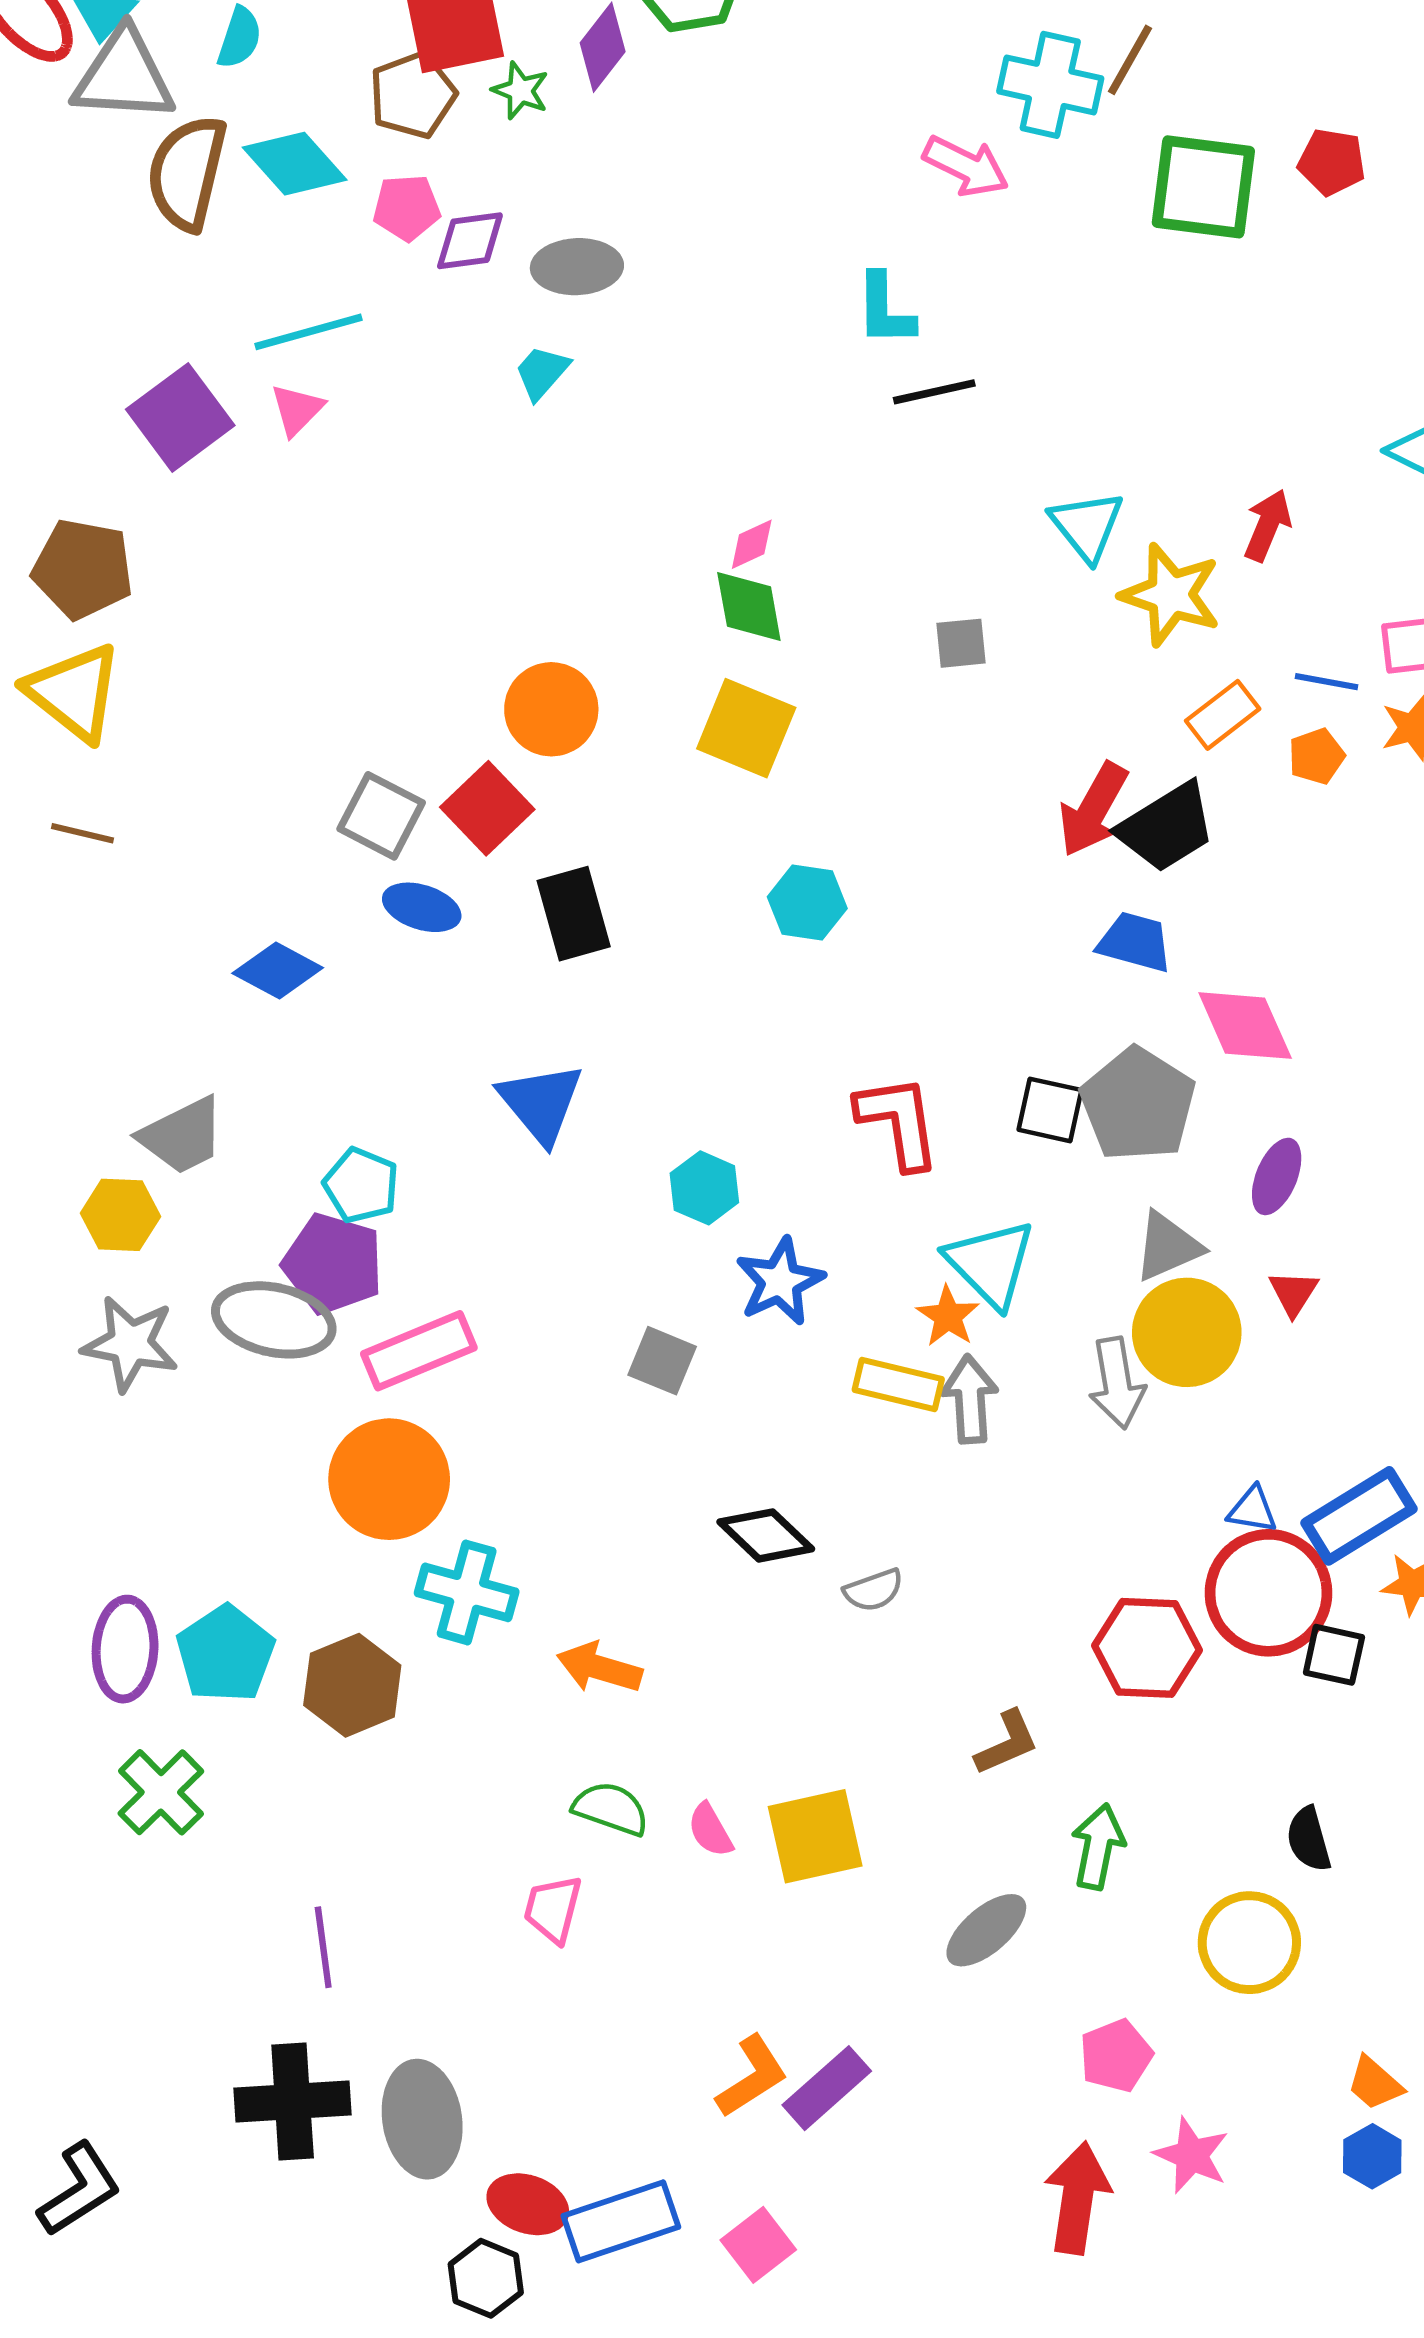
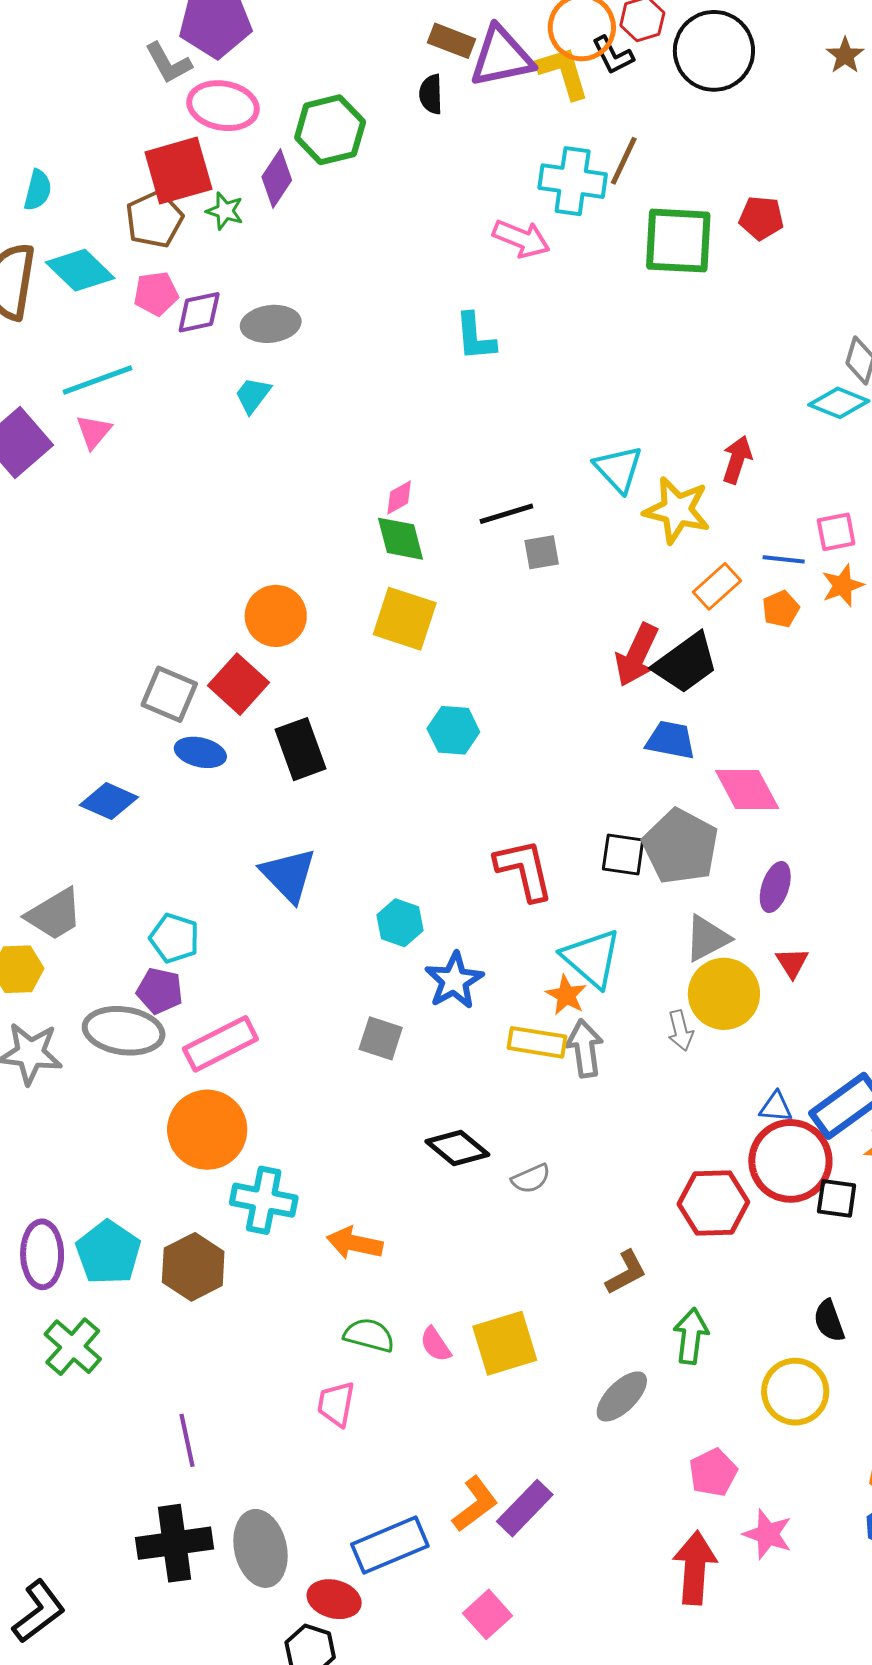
black line: (934, 392) -> (506, 514), moved
purple pentagon: (333, 1264) -> (160, 991), size x0.7
gray arrow: (1117, 1383) -> (680, 1031), size x0.7
blue rectangle: (621, 2221) -> (390, 1545), moved

